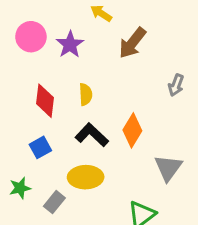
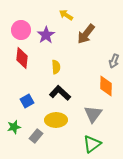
red diamond: (45, 101) -> (22, 58), moved
orange diamond: (132, 130) -> (106, 86), moved, turned -30
gray triangle: (168, 168) -> (93, 114), moved

